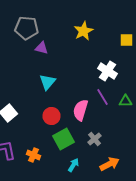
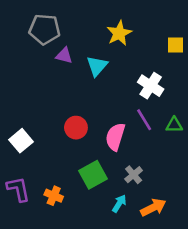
cyan triangle: (48, 82) -> (97, 66), moved
red circle: (52, 116) -> (76, 128), moved
cyan arrow: (74, 165) -> (119, 204), moved

